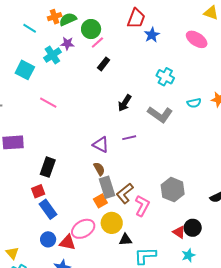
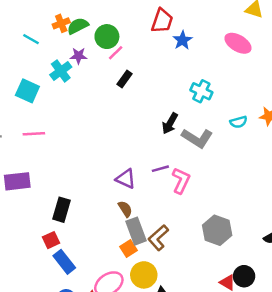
pink line: (48, 103) -> (34, 134), moved, turned -30
black arrow: (125, 103) -> (170, 123), moved
pink L-shape: (142, 206) -> (181, 181), moved

